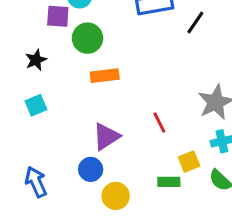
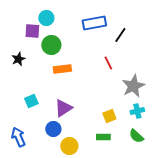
cyan square: (36, 105) -> (31, 101), moved
red line: (159, 123) -> (108, 63), moved
yellow square: (189, 162) -> (109, 116), moved

